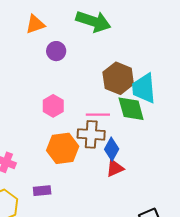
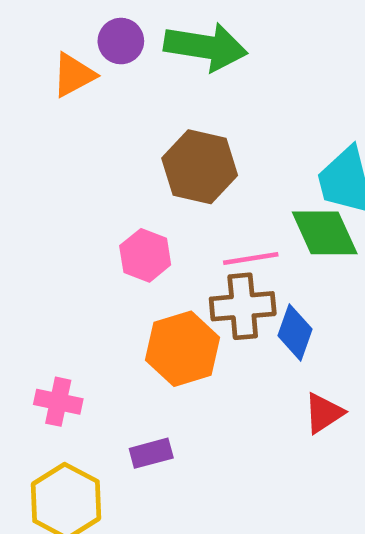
purple circle: (56, 51) -> (121, 41), moved
brown hexagon: (118, 78) -> (200, 167), moved
red triangle: (115, 168) -> (324, 413), moved

